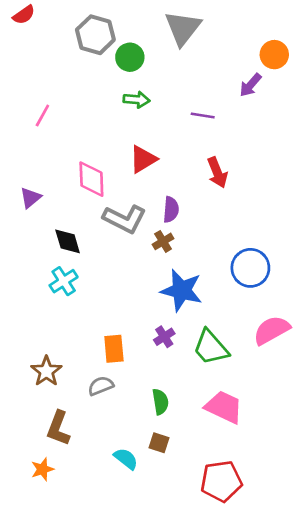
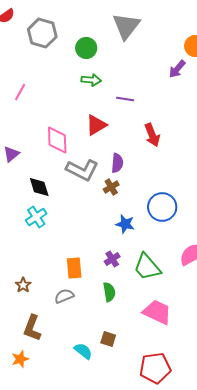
gray hexagon: (95, 35) -> (42, 33), moved
purple line: (203, 116) -> (125, 99), moved
blue circle: (250, 268) -> (162, 207), moved
blue star: (182, 290) -> (125, 224), size x0.6
brown star: (46, 371) -> (23, 285), size x0.7
green semicircle: (160, 402) -> (109, 292), moved

